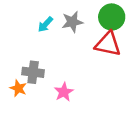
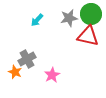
gray star: (72, 22) -> (69, 18), moved
gray cross: (33, 72) -> (27, 59), turned -36

